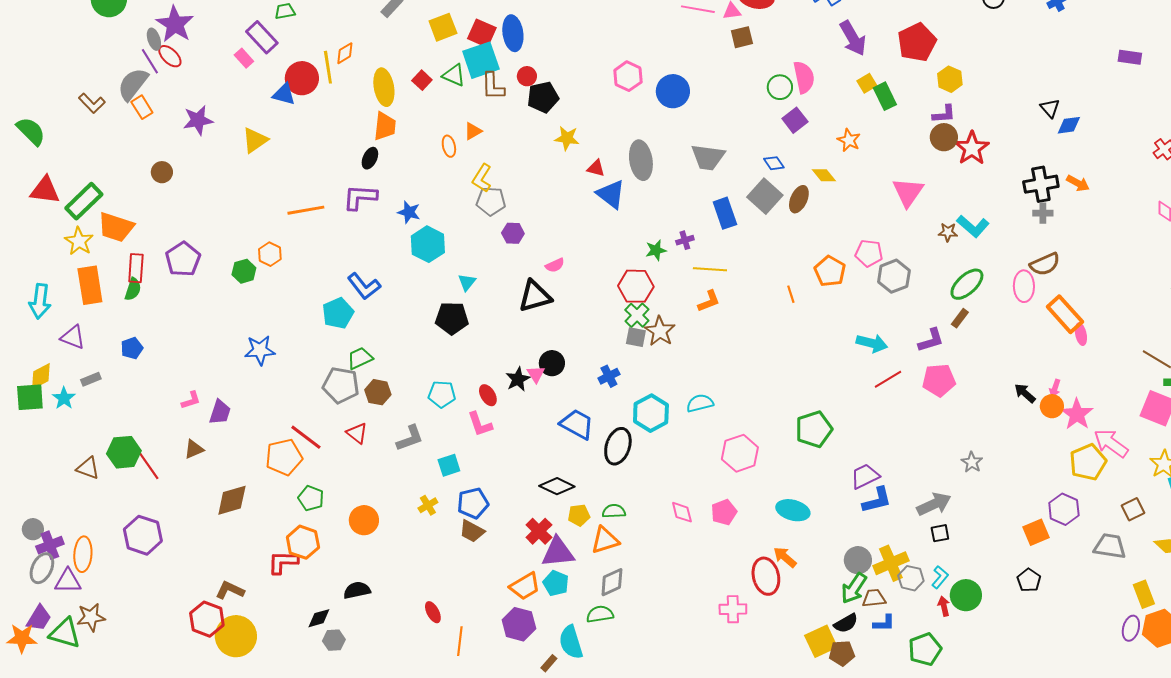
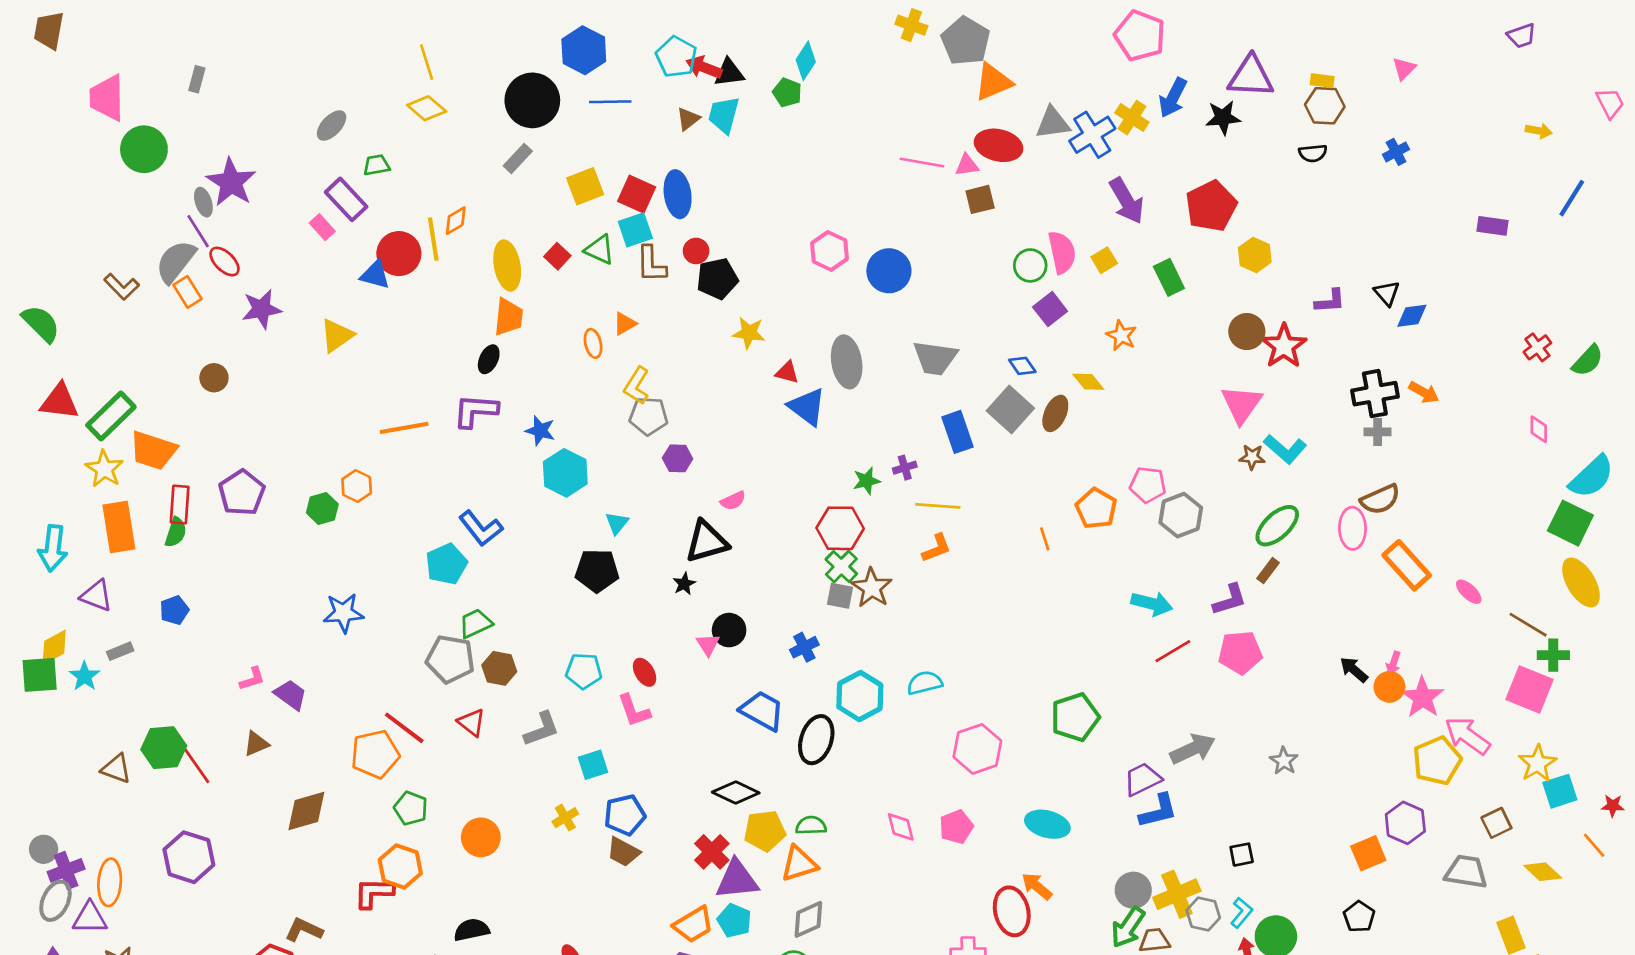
red ellipse: (170, 56) -> (225, 262), moved
cyan square: (481, 60) -> (635, 230), size x0.7
yellow square: (867, 83) -> (1104, 260), moved
purple L-shape: (944, 114) -> (1330, 301), moved
pink triangle: (908, 192) -> (1242, 404), moved
pink ellipse: (1081, 334) -> (1469, 592), moved, turned -35
black star: (518, 379) -> (684, 584), moved, size x0.7
purple trapezoid: (220, 412) -> (291, 695), turned -72
gray arrow: (934, 504) -> (1193, 749), moved
yellow pentagon: (579, 515) -> (765, 831), size x1.4

